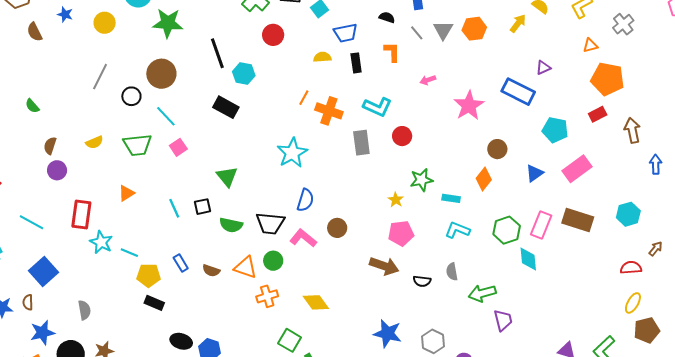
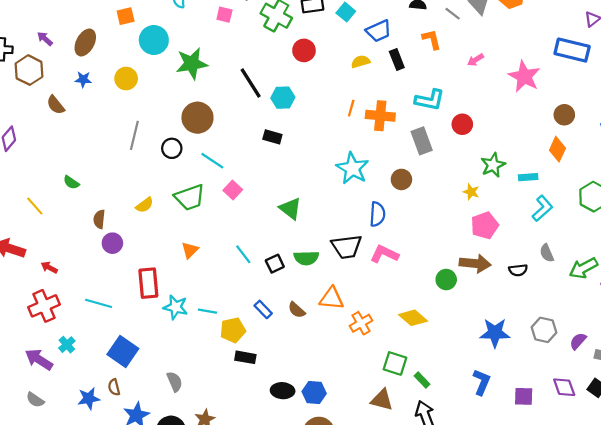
black rectangle: (226, 107) -> (272, 137), size x0.7
black square: (202, 207) -> (275, 264), moved
brown circle: (337, 228) -> (401, 179), moved
cyan L-shape: (457, 230) -> (542, 208), turned 130
green circle: (273, 261) -> (446, 280), moved
brown semicircle: (211, 271) -> (297, 310), turned 36

